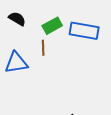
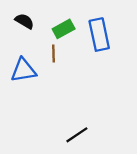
blue rectangle: (84, 31) -> (99, 35), turned 68

